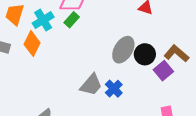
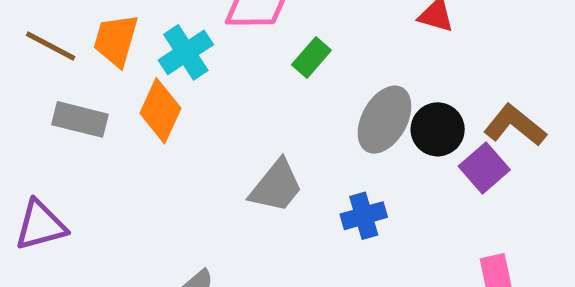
green rectangle: (72, 20) -> (311, 57), moved
gray trapezoid: (91, 85) -> (276, 186), moved
blue cross: (114, 89) -> (364, 216), turned 30

